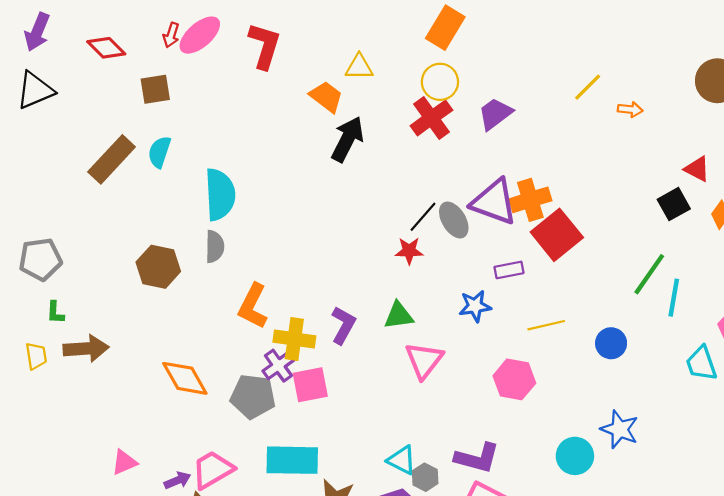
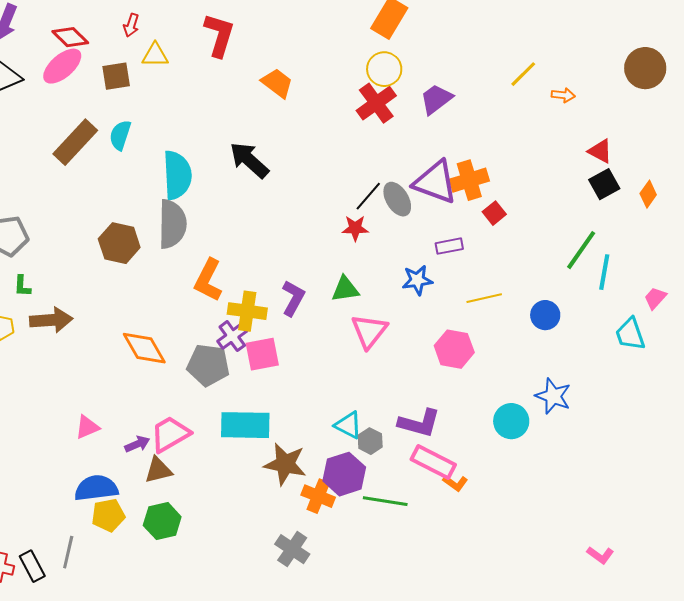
pink ellipse: (200, 35) -> (62, 66), moved
yellow triangle: (359, 67) -> (155, 55), moved
black arrow: (348, 139) -> (249, 160), moved, turned -75
red triangle: (697, 169) -> (600, 151), moved
red square: (557, 235) -> (494, 213), size x0.5
gray semicircle: (215, 247) -> (172, 224), size x1.6

